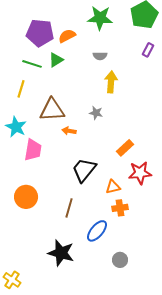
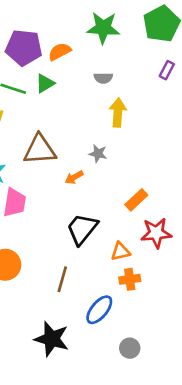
orange arrow: (69, 131) -> (74, 177), moved, turned -40

